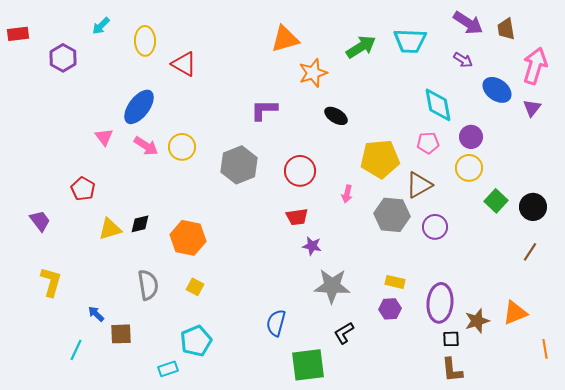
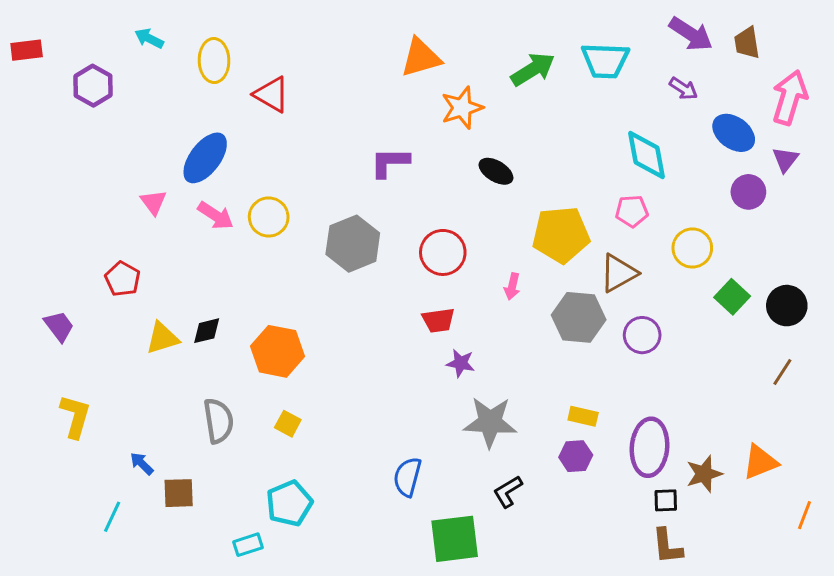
cyan arrow: (101, 26) -> (149, 38), turned 72
purple circle: (471, 137) -> (748, 192), moved
orange line: (545, 349) -> (805, 515), turned 30

